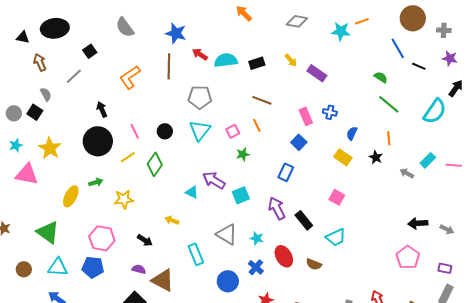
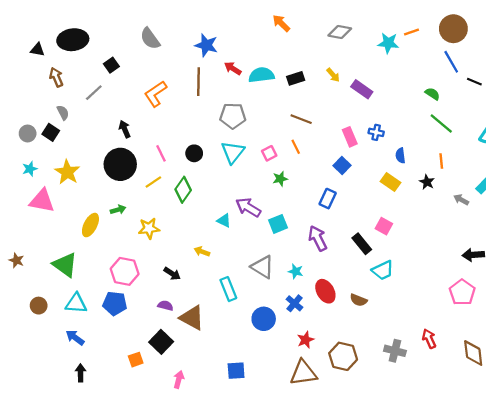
brown circle: (413, 18) -> (453, 29), moved
blue semicircle: (352, 133) -> (400, 156), turned -32
black rectangle: (304, 220) -> (362, 244), moved

